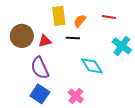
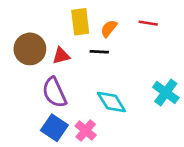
cyan cross: (122, 46) -> (166, 92), moved
cyan diamond: (92, 66) -> (111, 102), moved
pink cross: (76, 96) -> (86, 130), moved

